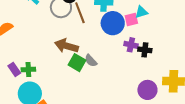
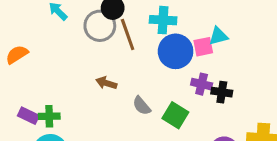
brown arrow: (66, 46) -> (106, 83), size x0.6
green square: (77, 63) -> (175, 115), moved
purple rectangle: (14, 69) -> (28, 116), turned -32

